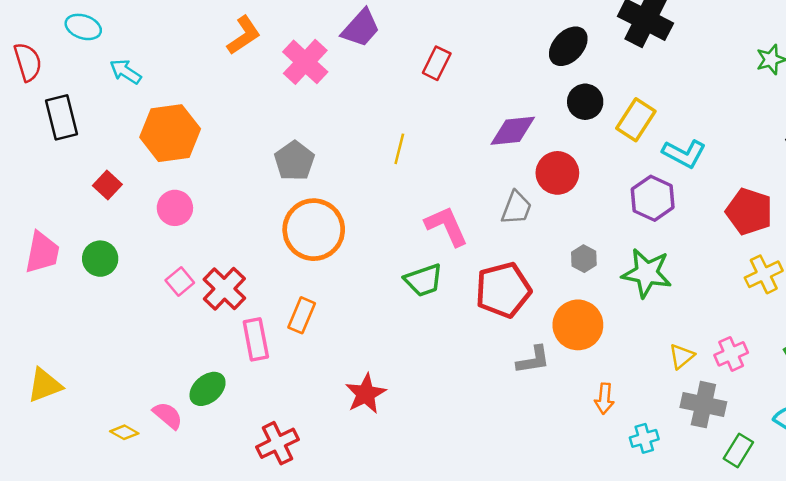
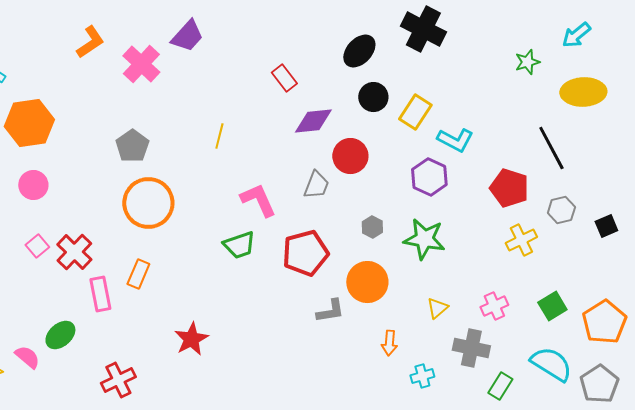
red rectangle: (437, 63) -> (284, 78), moved, turned -64
yellow triangle: (682, 356) -> (437, 308), moved

